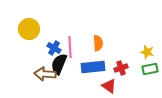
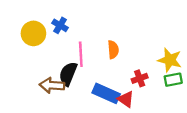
blue cross: (54, 48) -> (60, 25), moved
yellow star: (147, 52) -> (170, 60), size x1.5
blue rectangle: (93, 67) -> (106, 93), moved, turned 30

